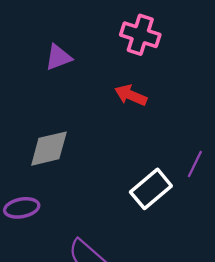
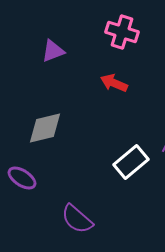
purple ellipse: (22, 208) -> (22, 178), turned 44

